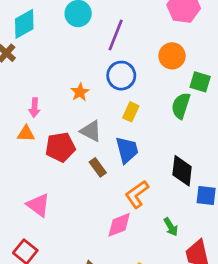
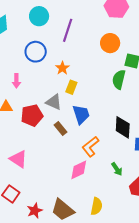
blue circle: (121, 76) -> (36, 52), moved
orange star: (80, 92) -> (62, 68), moved
pink arrow: (34, 108) -> (16, 81), moved
yellow rectangle: (131, 112) -> (71, 87), moved

